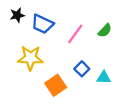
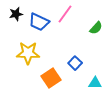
pink line: (75, 34) -> (65, 14), moved
cyan triangle: (104, 78) -> (95, 83), moved

